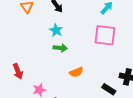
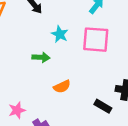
cyan star: (56, 30) -> (60, 34), moved

